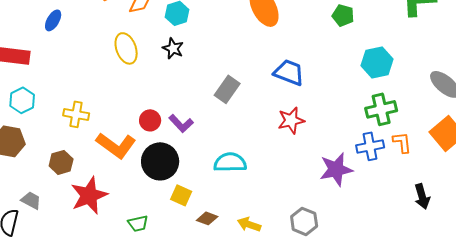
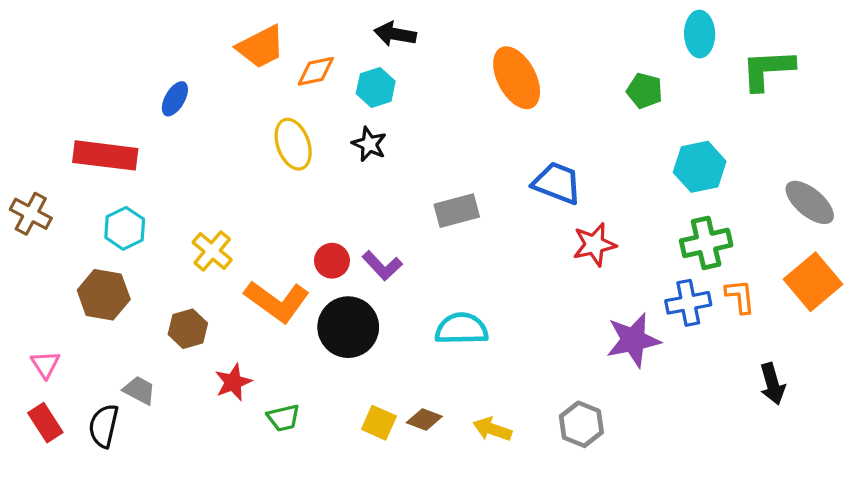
gray rectangle: (227, 89) -> (457, 211), turned 40
yellow cross: (76, 114) -> (212, 251), turned 30
red star: (291, 120) -> (594, 245), moved
red star: (89, 195) -> (233, 382), size x0.6
yellow square: (181, 195) -> (379, 423), moved
green trapezoid: (138, 223) -> (283, 418), moved

